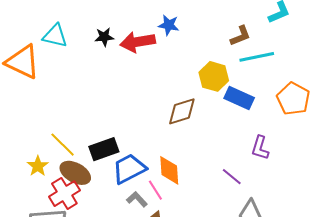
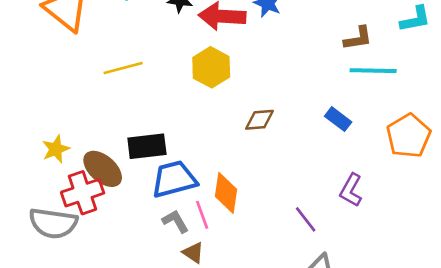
yellow hexagon: (214, 76) -> (211, 67), moved
blue rectangle: (239, 98) -> (338, 119), size x0.7
brown diamond: (182, 111) -> (260, 120), size x0.7
yellow line: (63, 145) -> (123, 68), moved, turned -72

